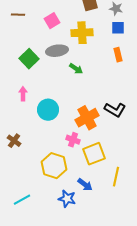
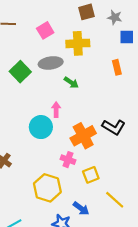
blue square: (118, 28) -> (127, 37), moved
pink arrow: (23, 94) -> (56, 110), moved
yellow square: (94, 154) -> (91, 175), size x0.7
yellow line: (116, 177) -> (115, 200), turned -60

